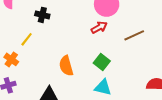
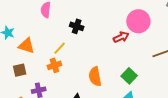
red arrow: (99, 27) -> (121, 37), moved
orange cross: (11, 59) -> (54, 65), moved, turned 32

